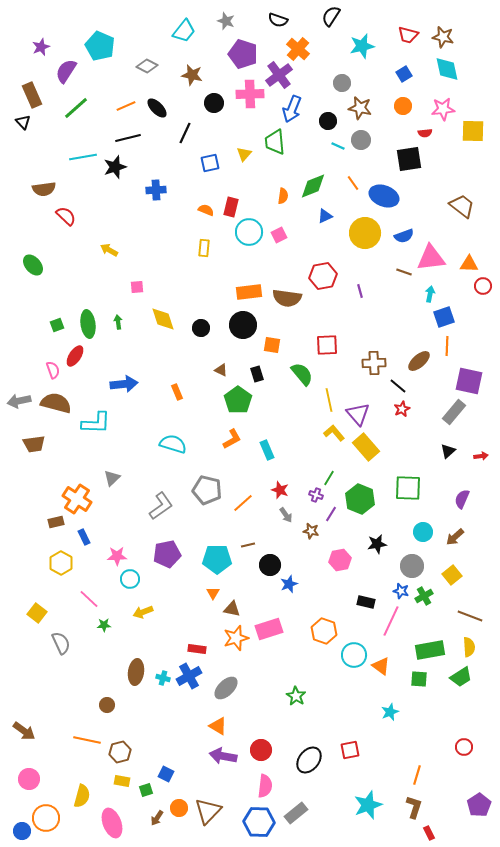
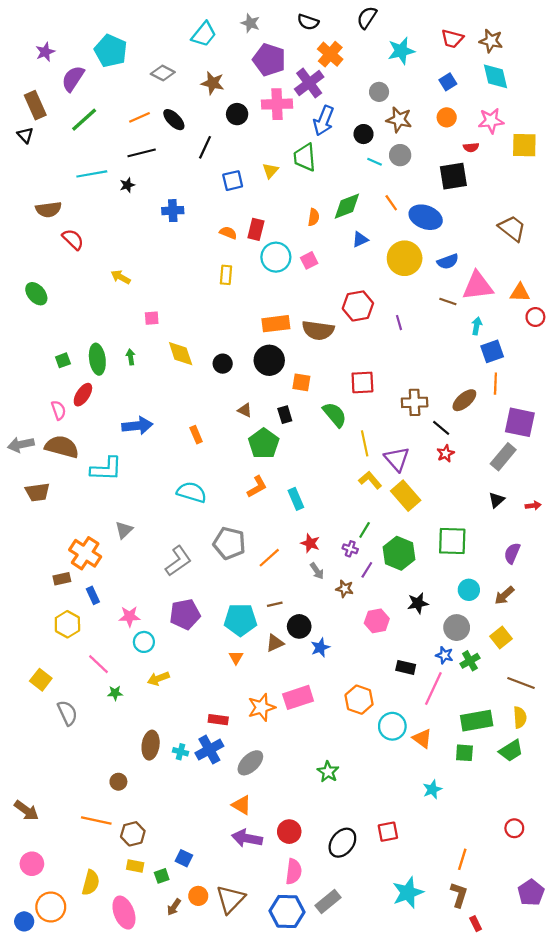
black star: (115, 167) -> (127, 185), size x0.6
brown triangle: (232, 609) -> (275, 643), moved, turned -36

